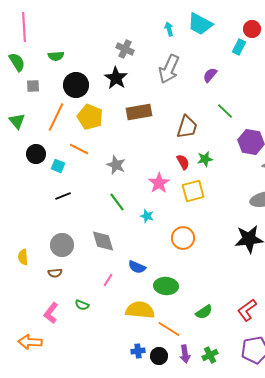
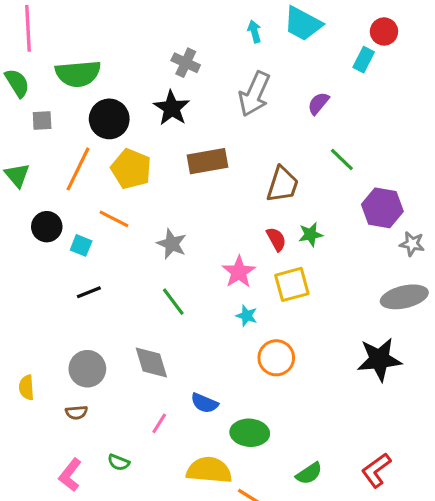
green semicircle: (56, 56) -> (78, 74), size x1.8
cyan star: (147, 216) -> (247, 316), moved

